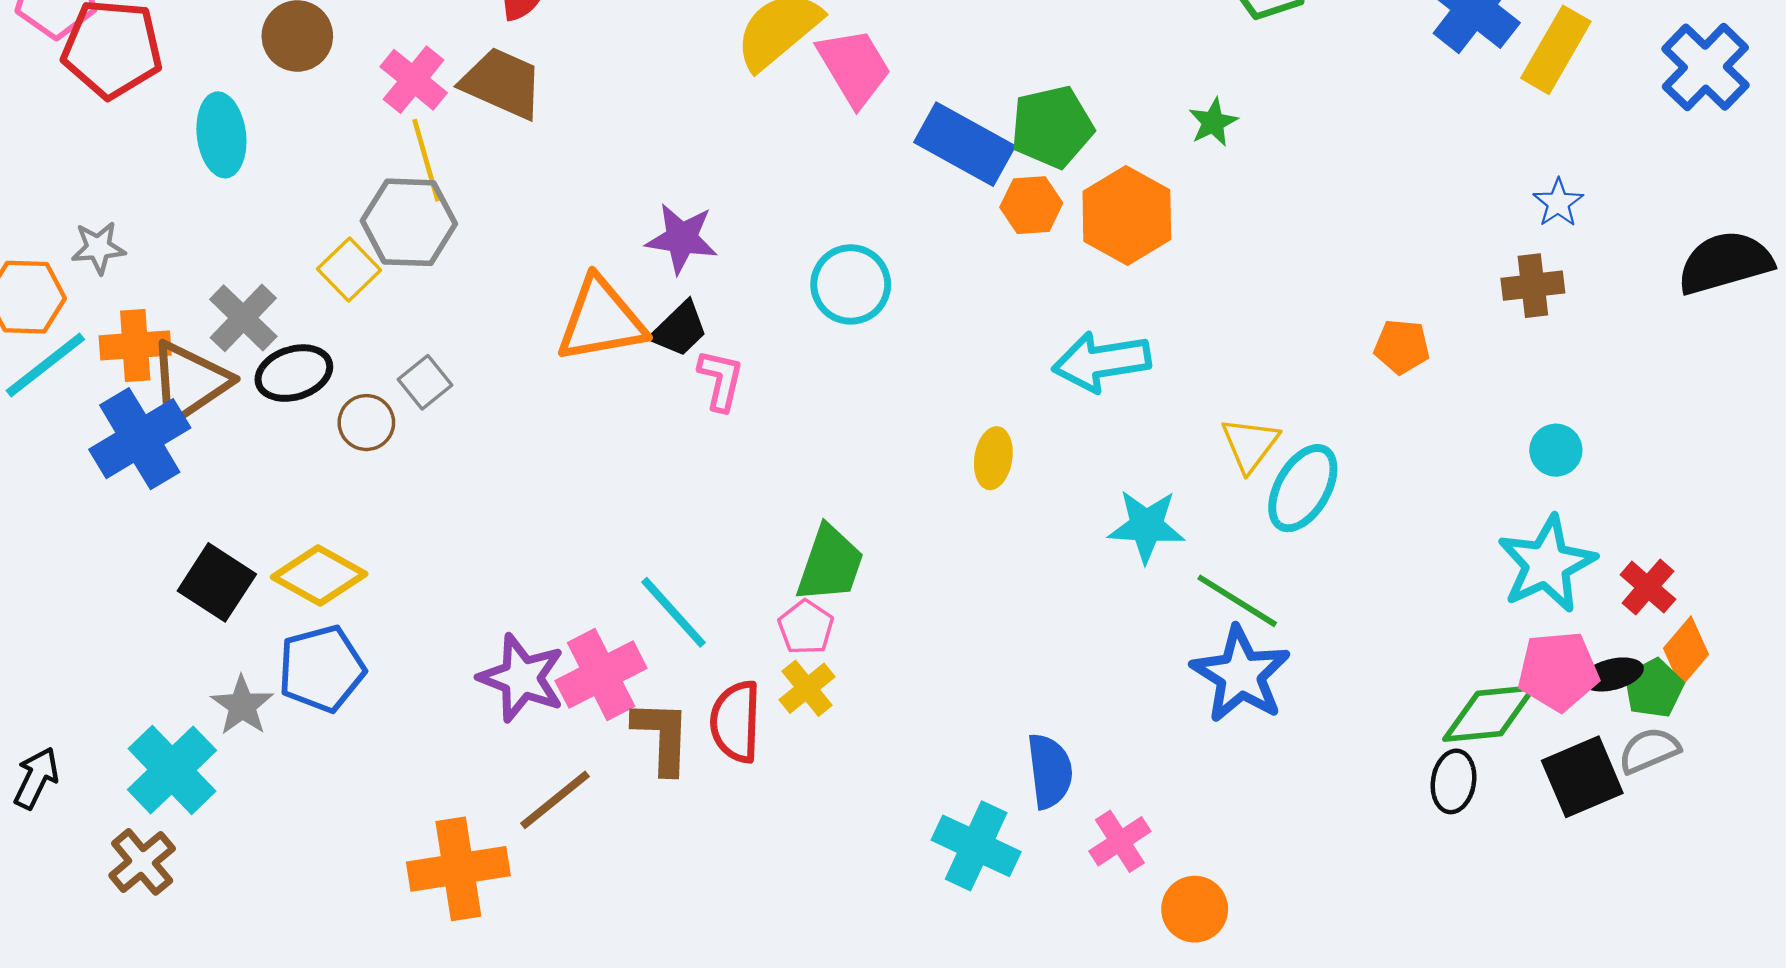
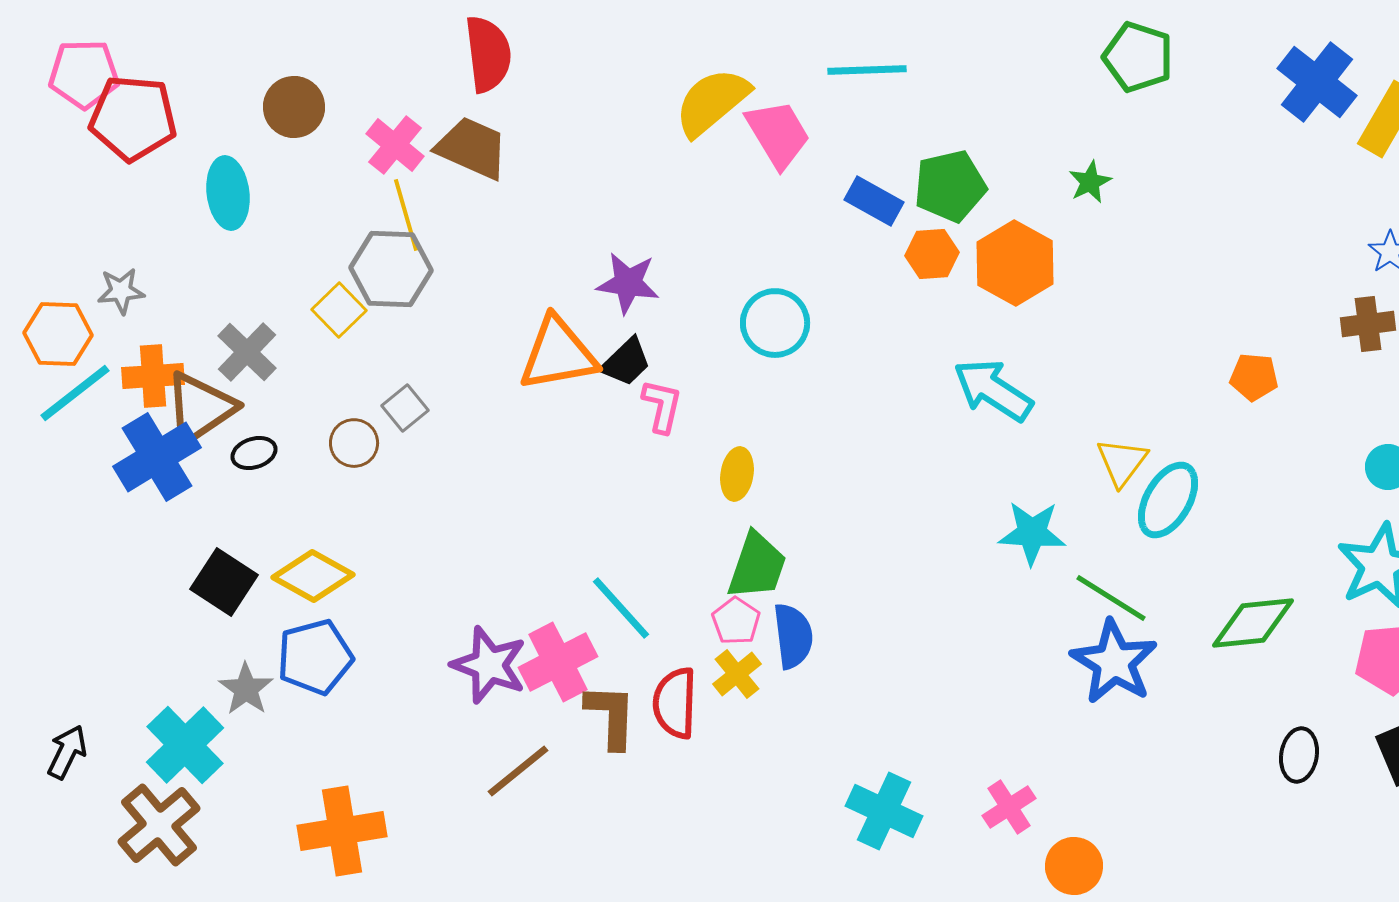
blue rectangle: (965, 144) -> (874, 201), size x0.7
cyan arrow: (1101, 362) -> (993, 390), turned 42
black ellipse: (294, 373) -> (254, 453), moved, size x0.7
yellow ellipse: (993, 458) -> (737, 474), moved
green diamond: (1489, 714) -> (1253, 623), moved
blue semicircle: (1050, 771) -> (793, 636), moved
brown cross: (142, 862) -> (159, 825), size x1.4
orange cross: (458, 869) -> (342, 831), moved

